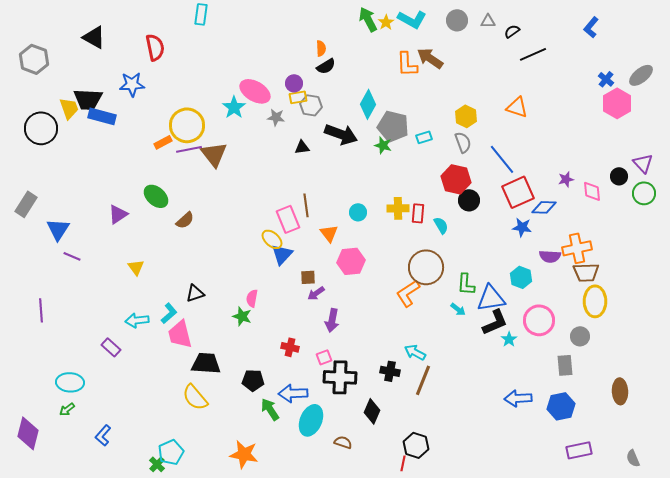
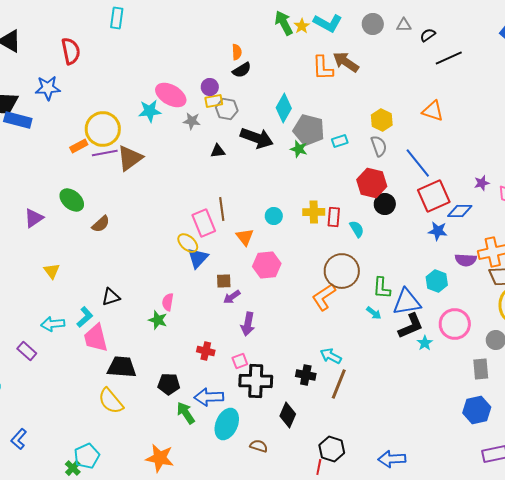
cyan star: (234, 107) -> (150, 111), turned 30
brown triangle: (214, 154) -> (130, 158), turned 32
blue arrow: (518, 398) -> (392, 459), moved

